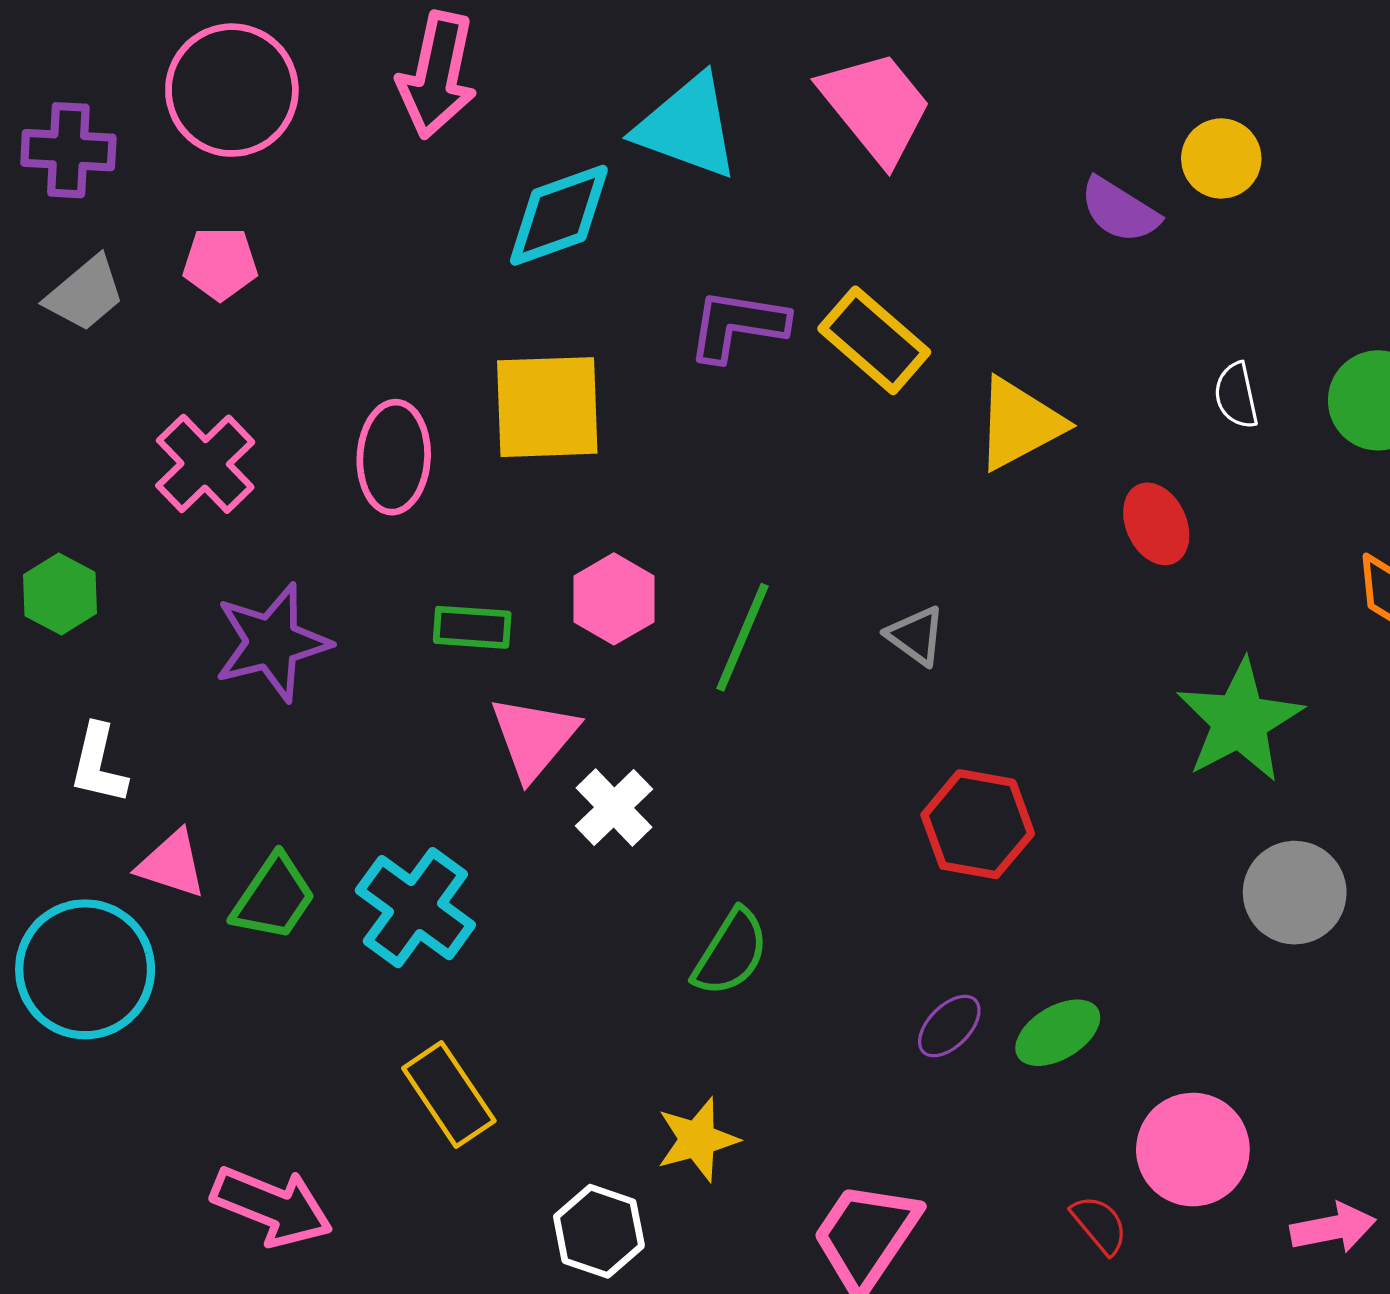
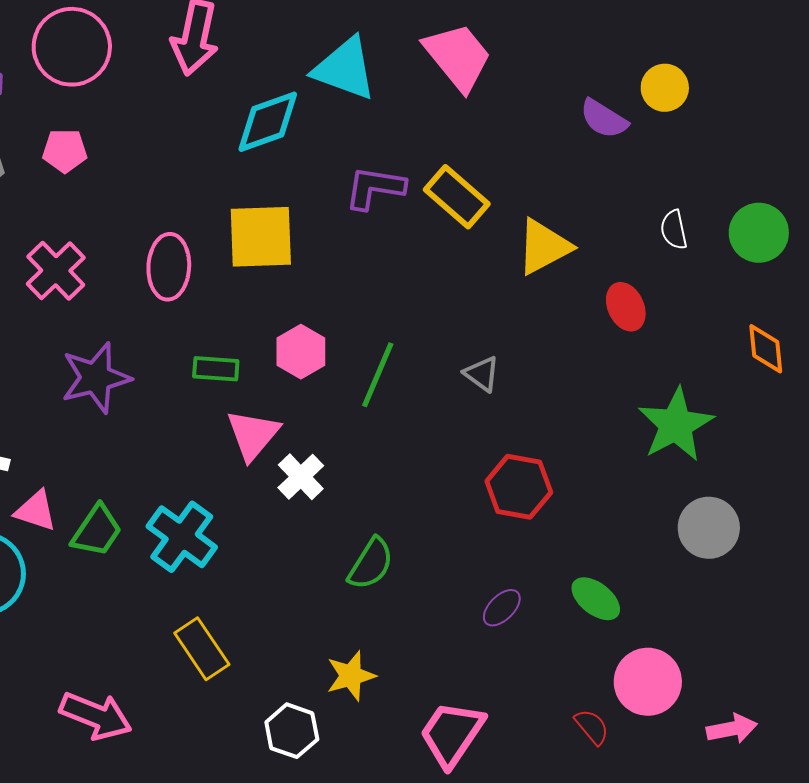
green ellipse: (1058, 1033) -> (596, 599), moved, turned 69

